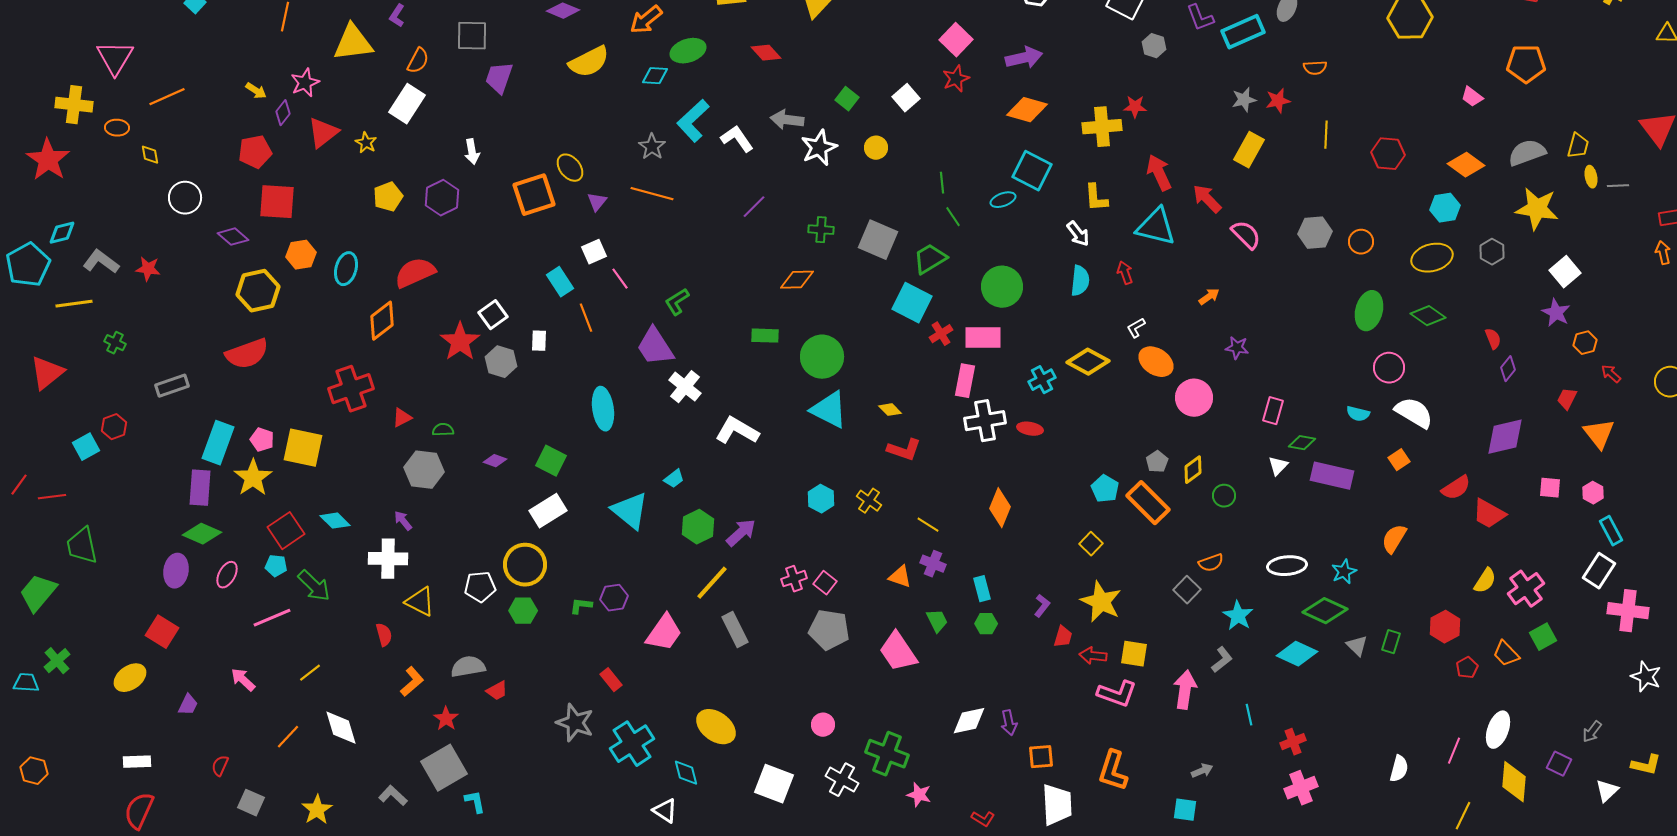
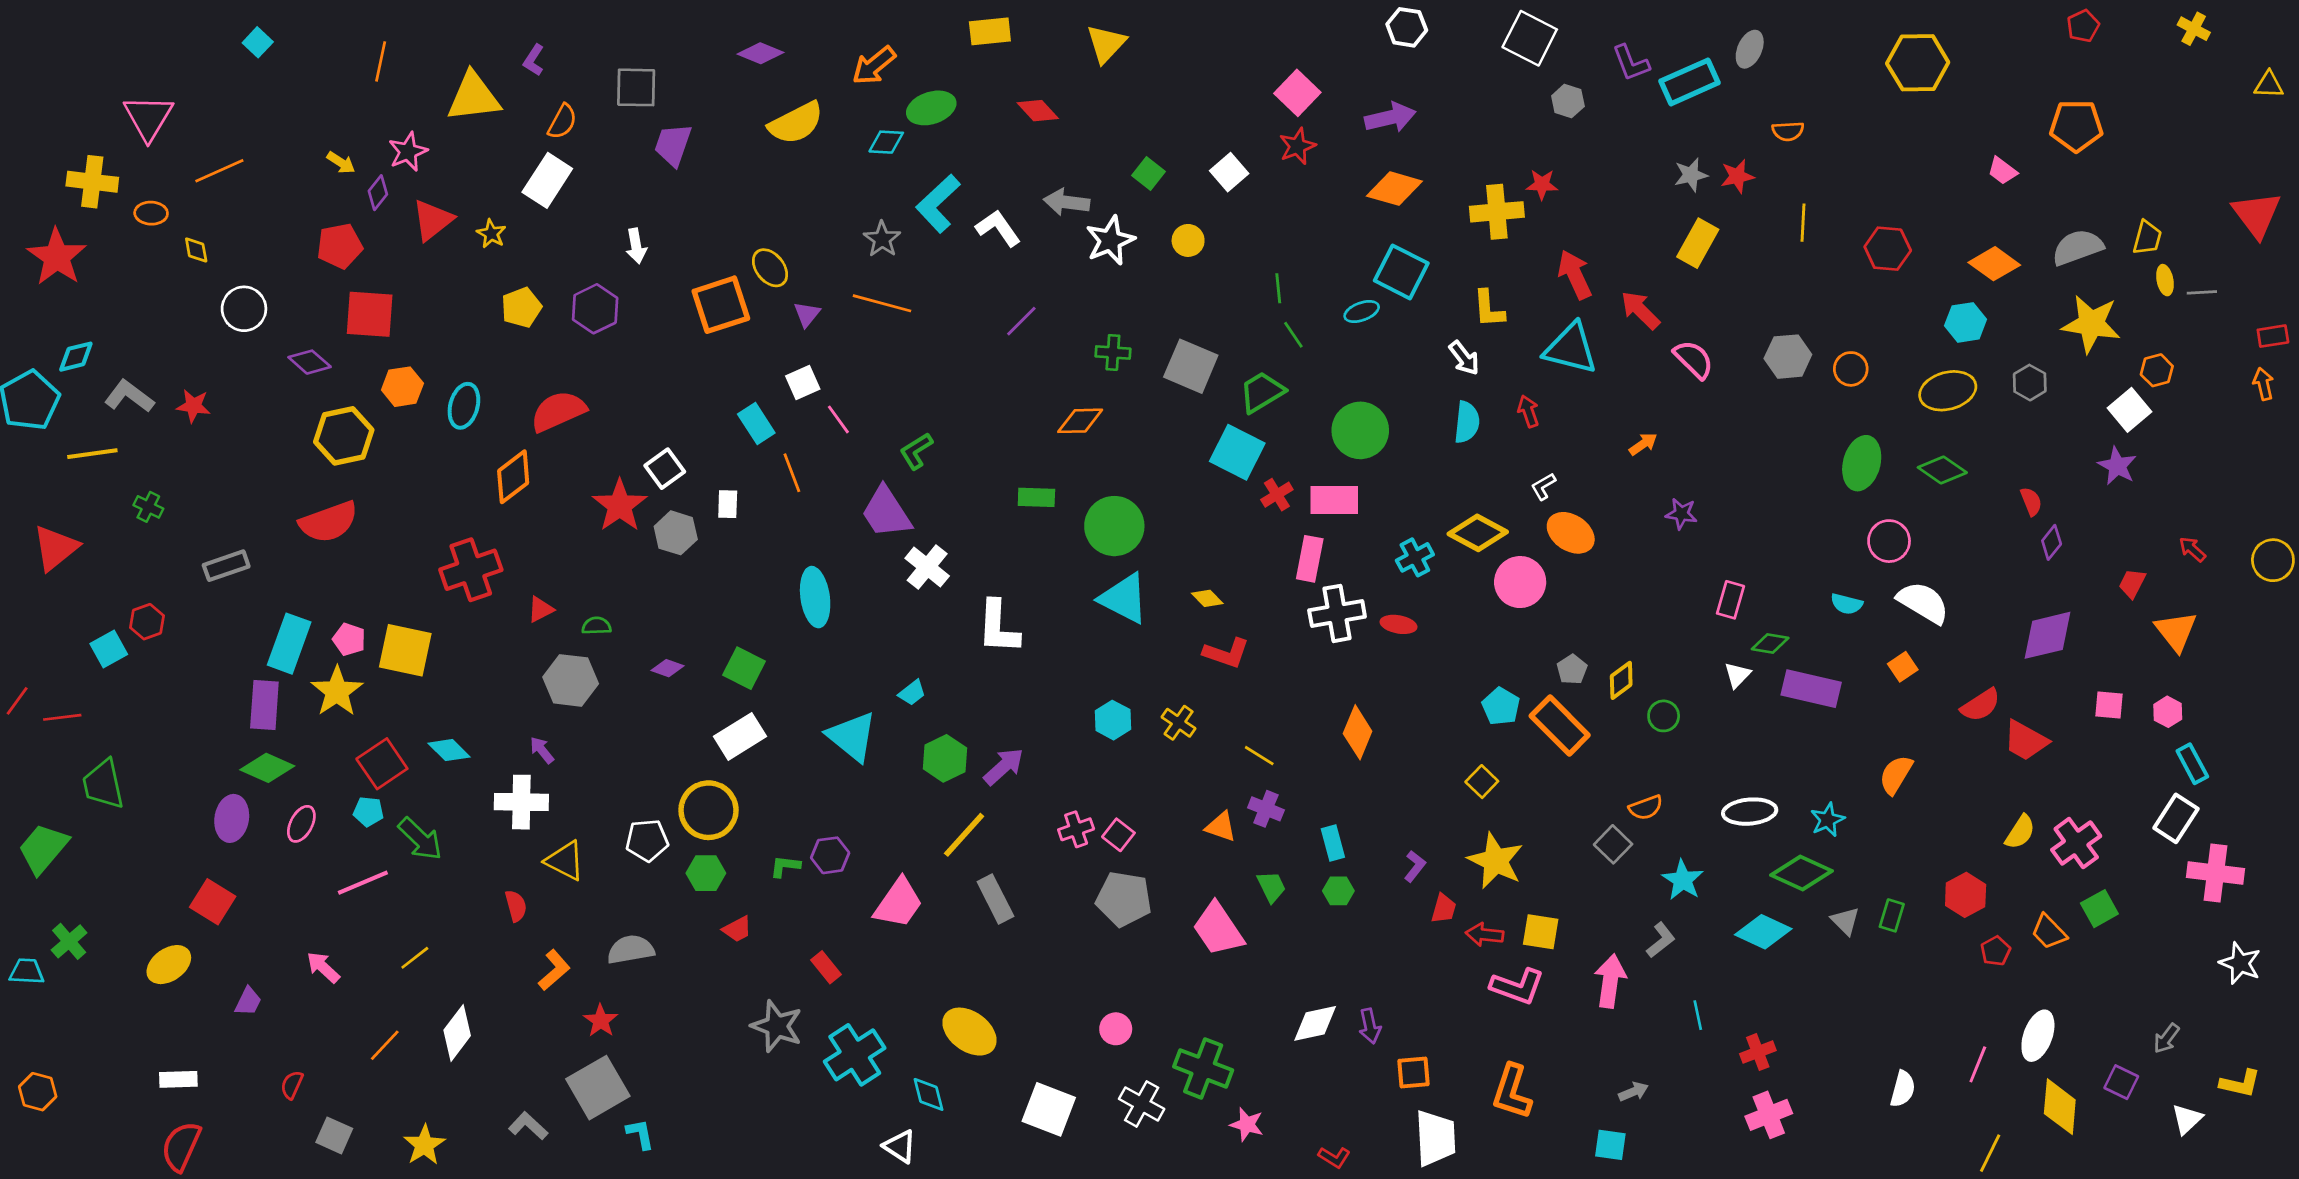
orange hexagon: (1585, 343) -> (2157, 370), moved
pink circle: (1194, 398) -> (1520, 582), moved
white L-shape: (737, 431) -> (998, 627), turned -117
red trapezoid: (497, 691) -> (737, 929), moved
white diamond: (341, 728) -> (457, 1033), turned 54

